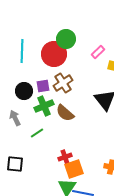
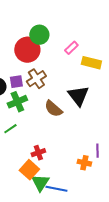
brown semicircle: (65, 113) -> (53, 109), moved
orange square: (74, 169) -> (29, 170), moved, turned -30

